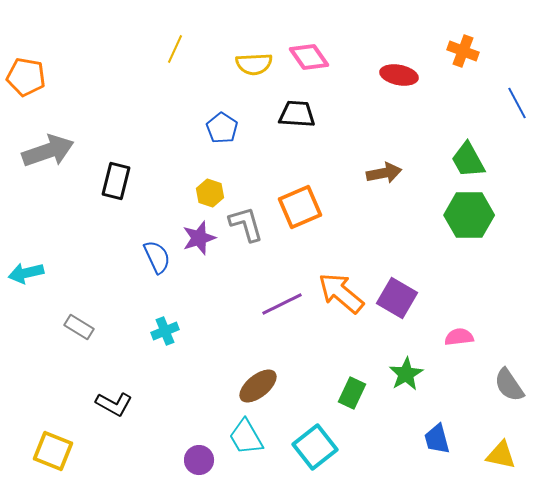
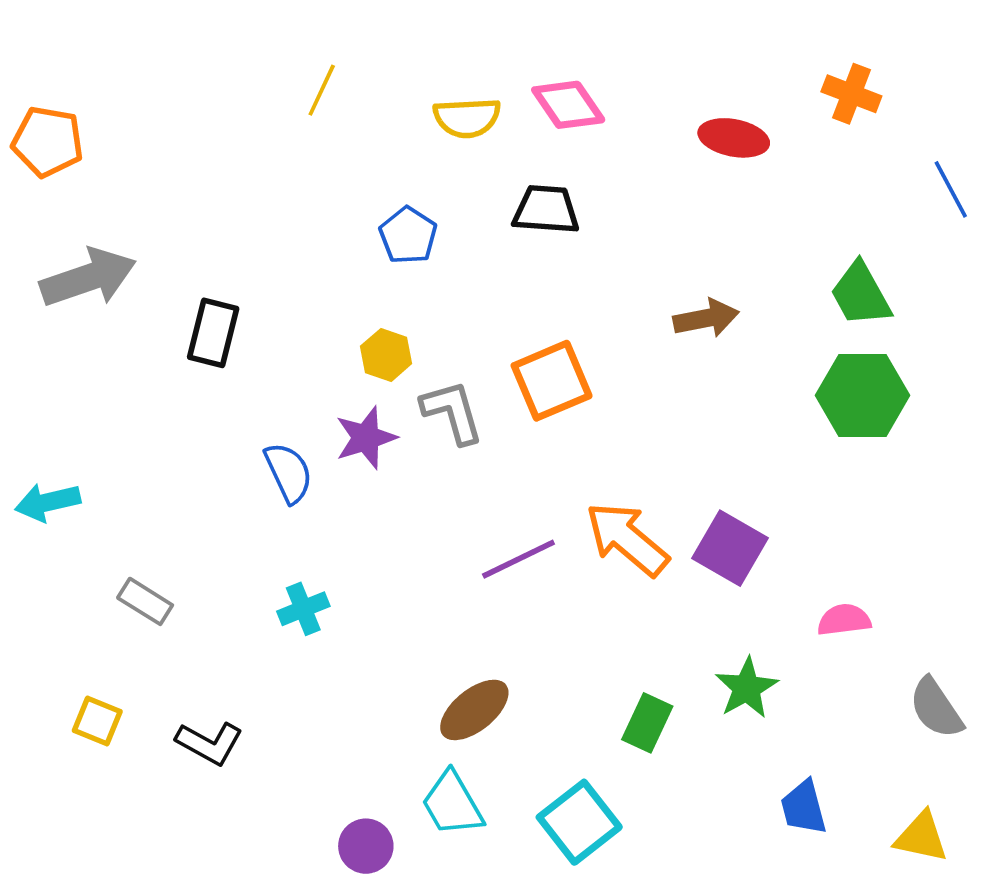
yellow square: (53, 451) -> (97, 721), moved, size x0.7

